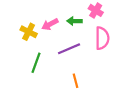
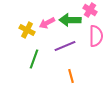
green arrow: (74, 21) -> (70, 20), size x1.5

